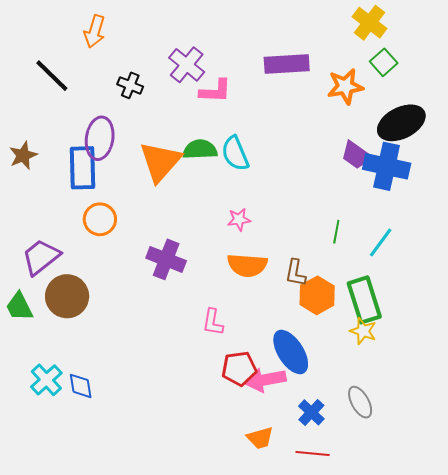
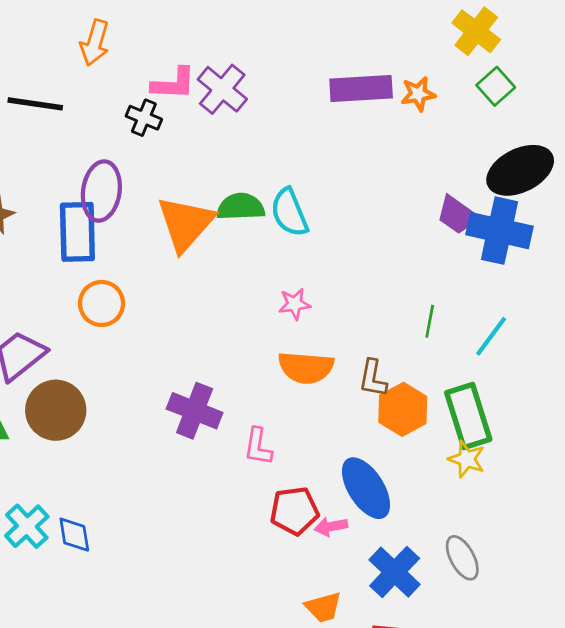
black line: (52, 76) -> (35, 104), turned -36
orange star: (345, 86) -> (418, 94), moved, size x0.7
pink L-shape: (215, 91) -> (174, 84), moved
purple cross: (166, 259) -> (195, 411), moved
pink arrow: (265, 380) -> (331, 527), size x0.6
blue cross: (311, 412) -> (395, 572), size x1.4

